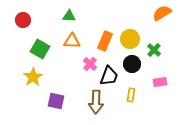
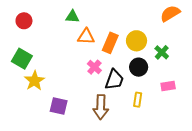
orange triangle: (72, 41) -> (86, 37), moved
green square: (40, 49) -> (22, 59), moved

